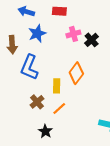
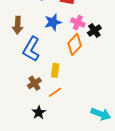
blue star: (37, 34) -> (53, 22), moved
pink cross: (73, 34) -> (78, 23), turned 32
orange diamond: (76, 73) -> (75, 44), moved

